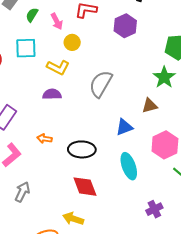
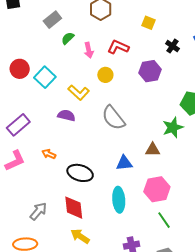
yellow circle: (72, 42) -> (105, 75), moved
cyan square: (26, 48) -> (45, 77), moved, turned 30
gray semicircle: (101, 84) -> (113, 118), turned -84
gray arrow: (22, 192) -> (38, 211), moved
yellow arrow: (73, 219) -> (80, 236), moved

